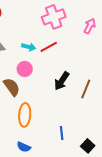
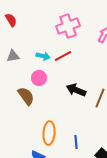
black arrow: (62, 81) -> (76, 90), turned 78
orange ellipse: (25, 115) -> (49, 133), moved

